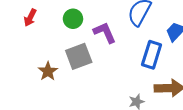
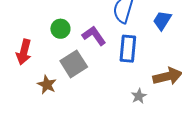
red arrow: (30, 18) -> (24, 52), moved, size x1.4
blue rectangle: (152, 55) -> (128, 49), moved

